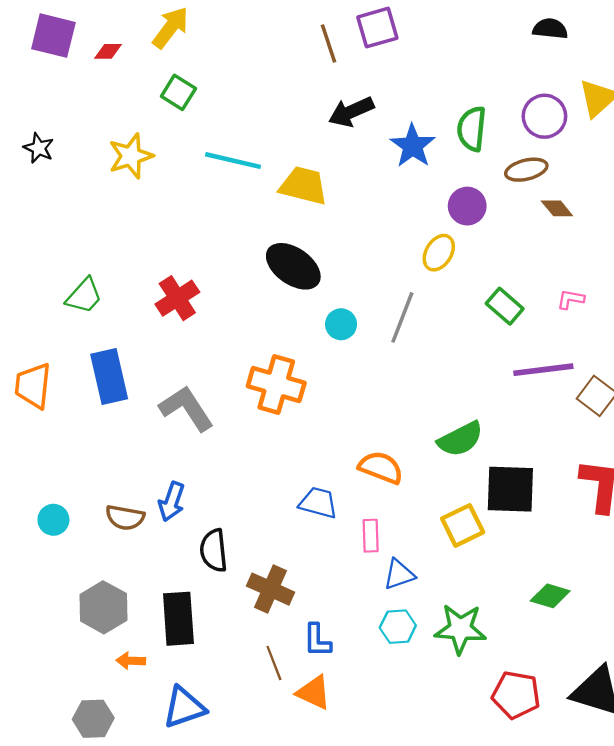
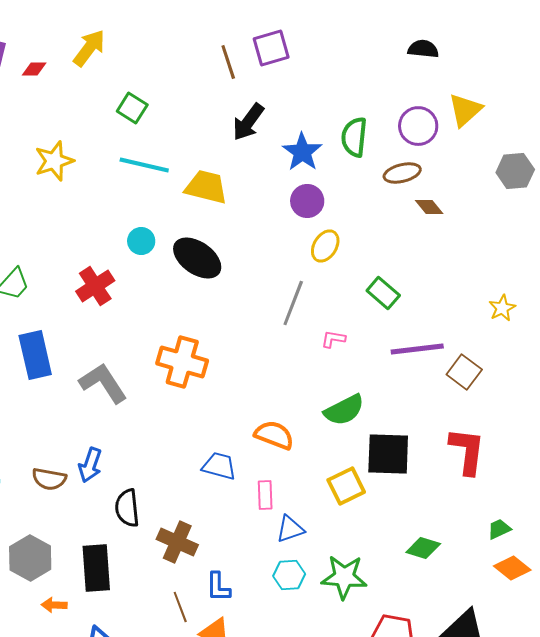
green square: (178, 92) -> (132, 108), moved
black arrow: (351, 112) -> (248, 122), turned -30
purple circle: (467, 206) -> (307, 201), moved
pink L-shape: (571, 299) -> (333, 339), moved
cyan circle: (341, 324) -> (141, 241), moved

